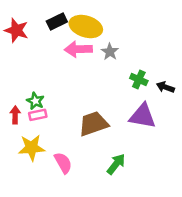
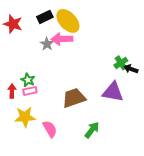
yellow ellipse: (86, 27) -> (68, 21), turned 30
gray star: (110, 52) -> (47, 44), moved
green cross: (139, 80) -> (121, 63), moved, turned 32

